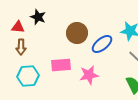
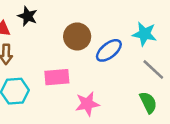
pink star: (89, 75) -> (87, 104), moved

